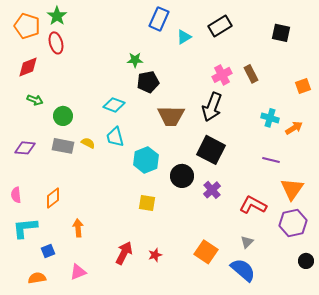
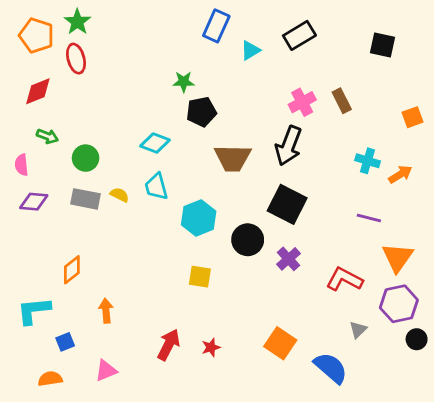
pink semicircle: (16, 195) -> (22, 165), moved
gray triangle: (247, 242) -> (358, 330), moved
black circle: (306, 261) -> (417, 339), moved

